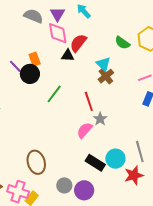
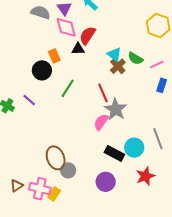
green semicircle: (122, 43) -> (135, 58), moved
orange rectangle: (35, 59) -> (54, 56), moved
purple line: (15, 66) -> (29, 100), moved
gray star: (100, 119) -> (116, 109), size x1.6
red star: (134, 175) -> (145, 176), moved
gray circle: (64, 185) -> (68, 170), moved

